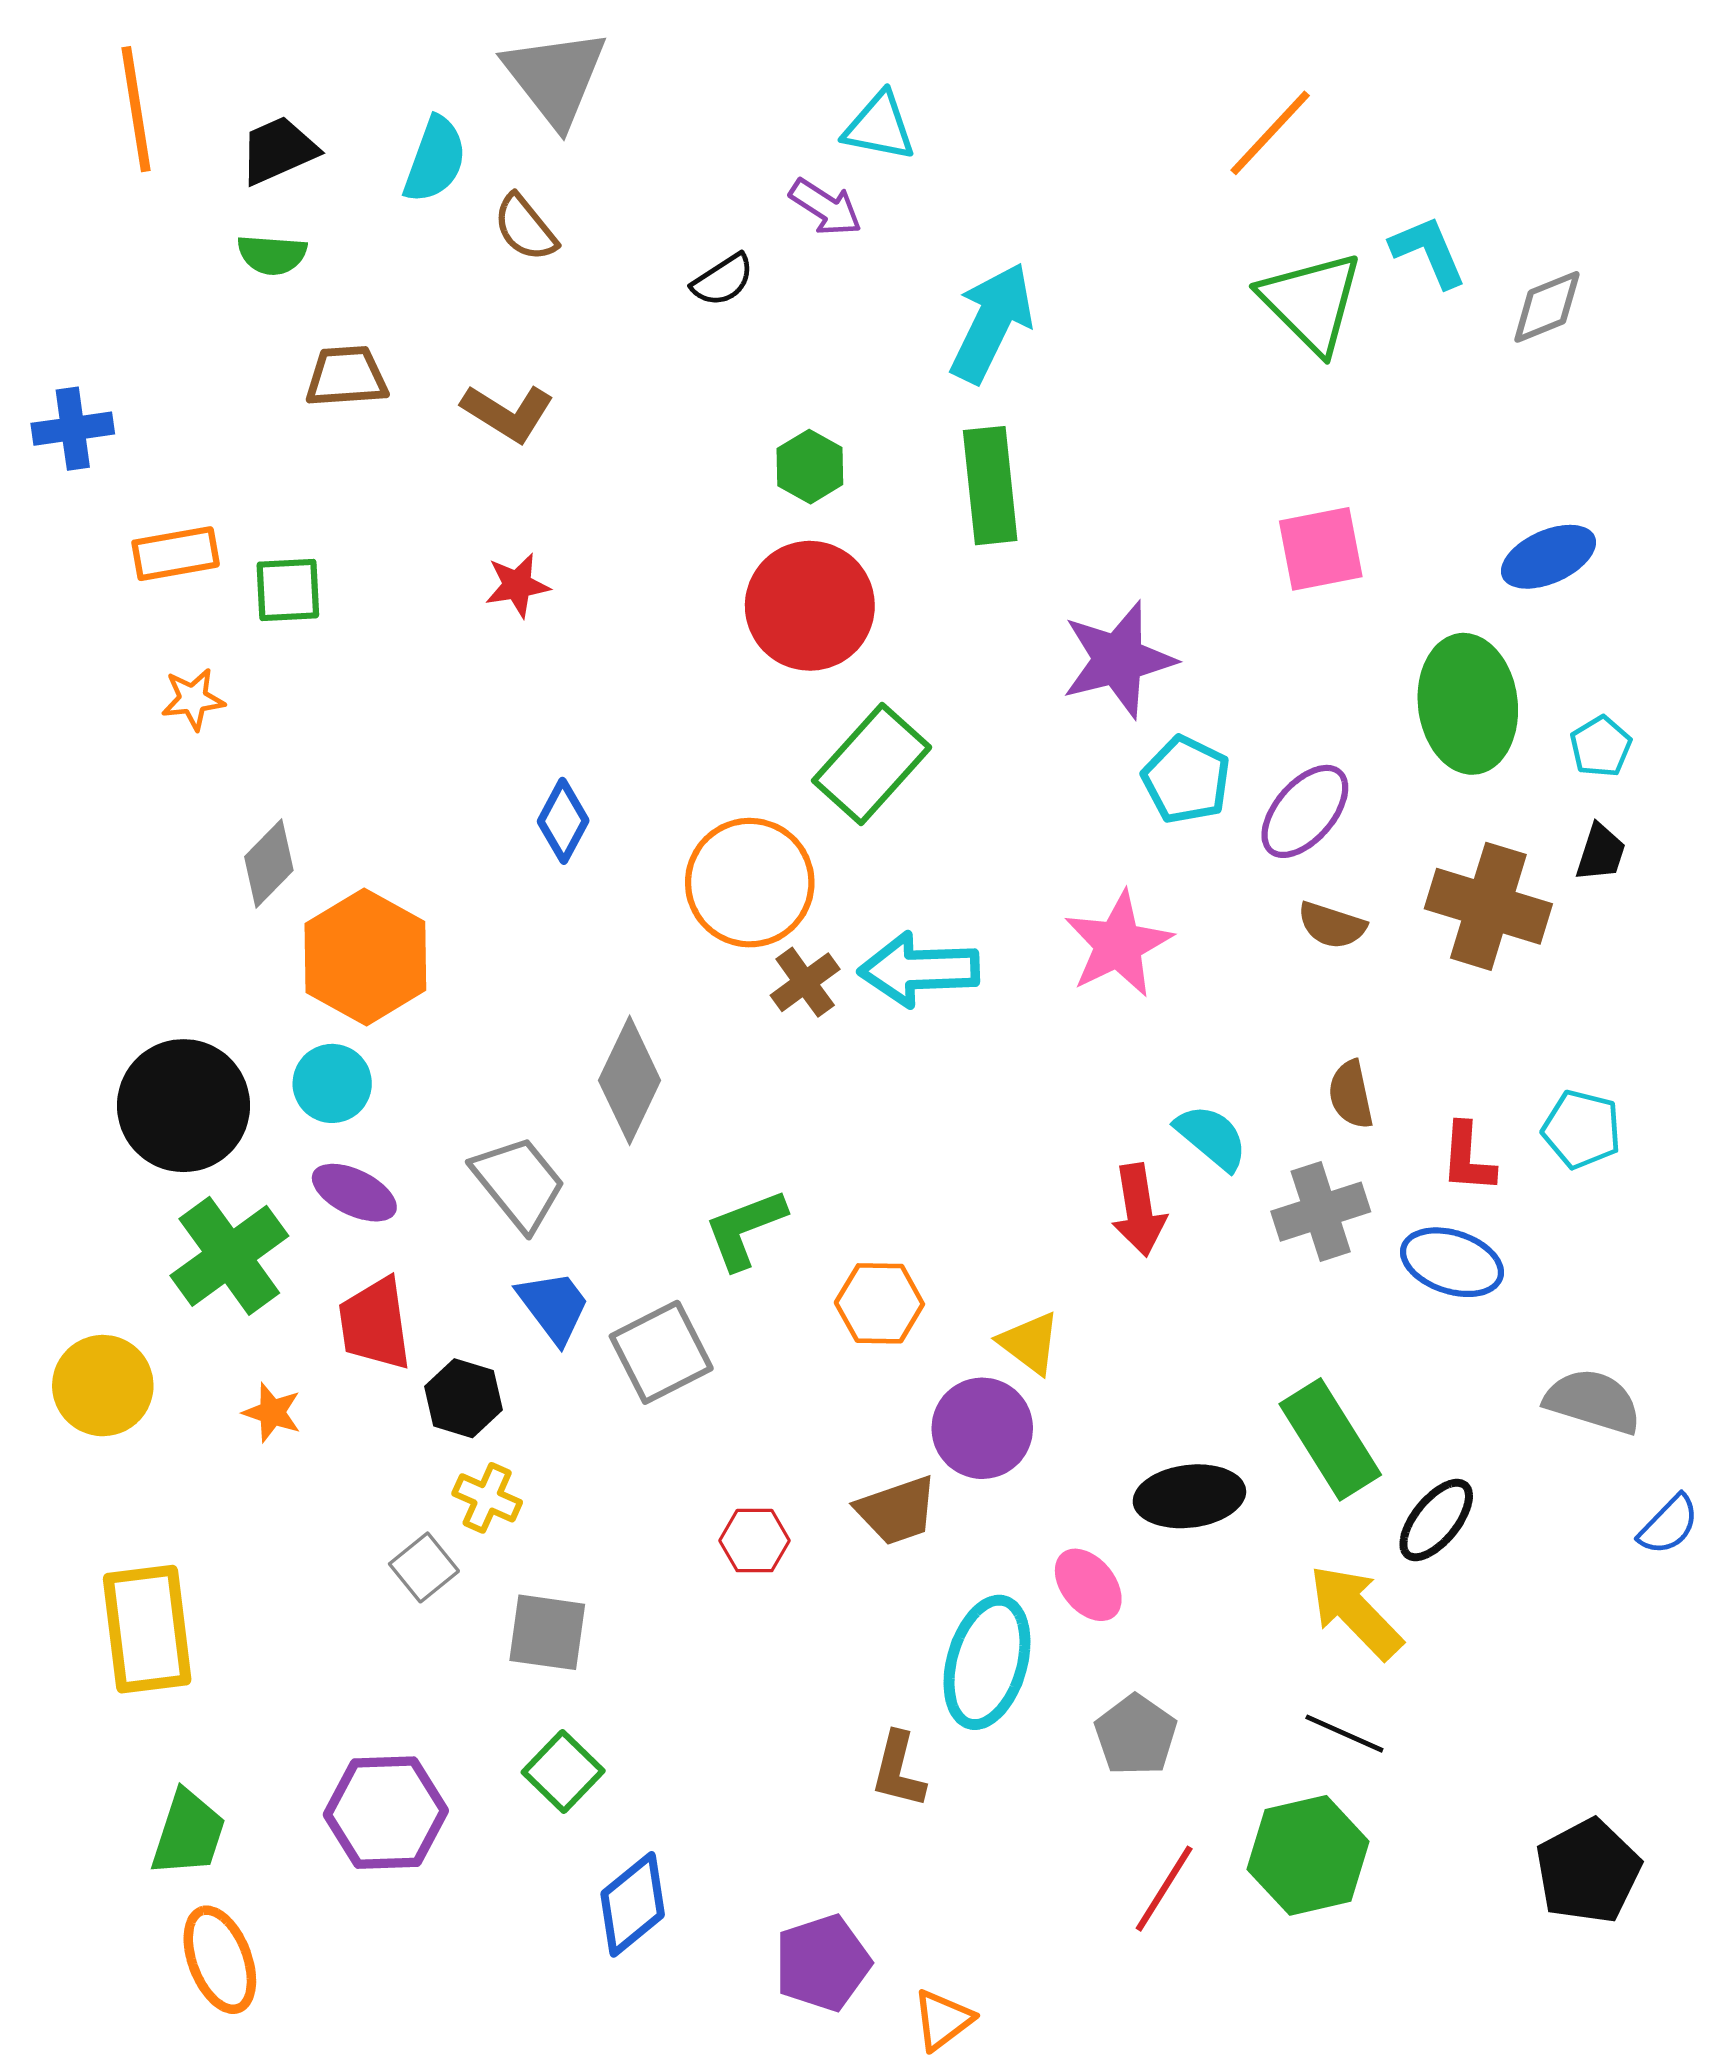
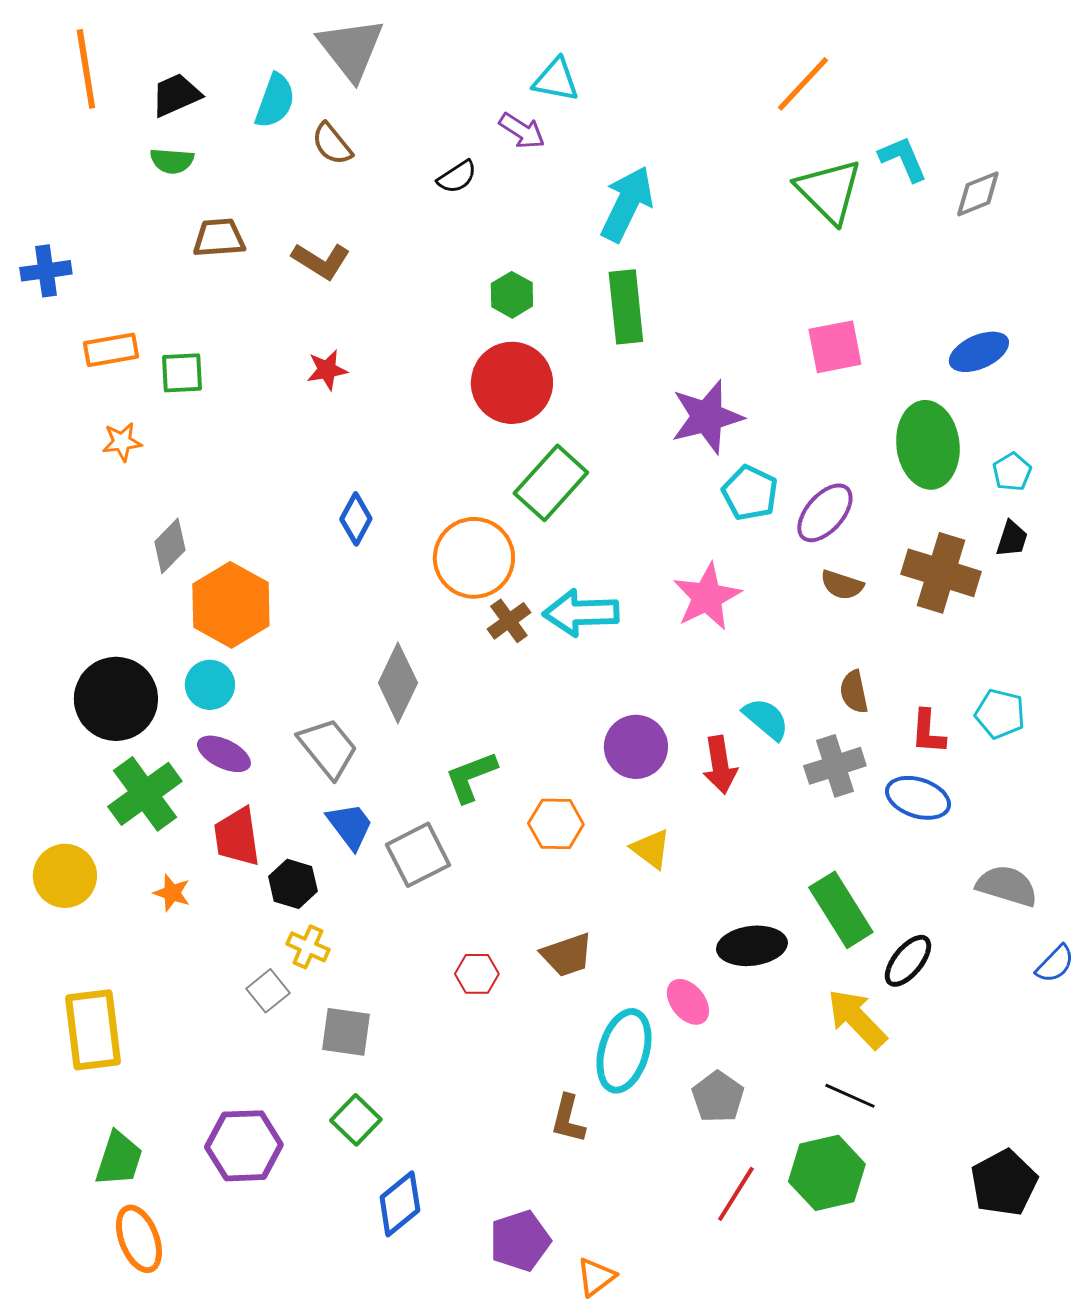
purple circle: (982, 1428) -> (636, 747), moved

